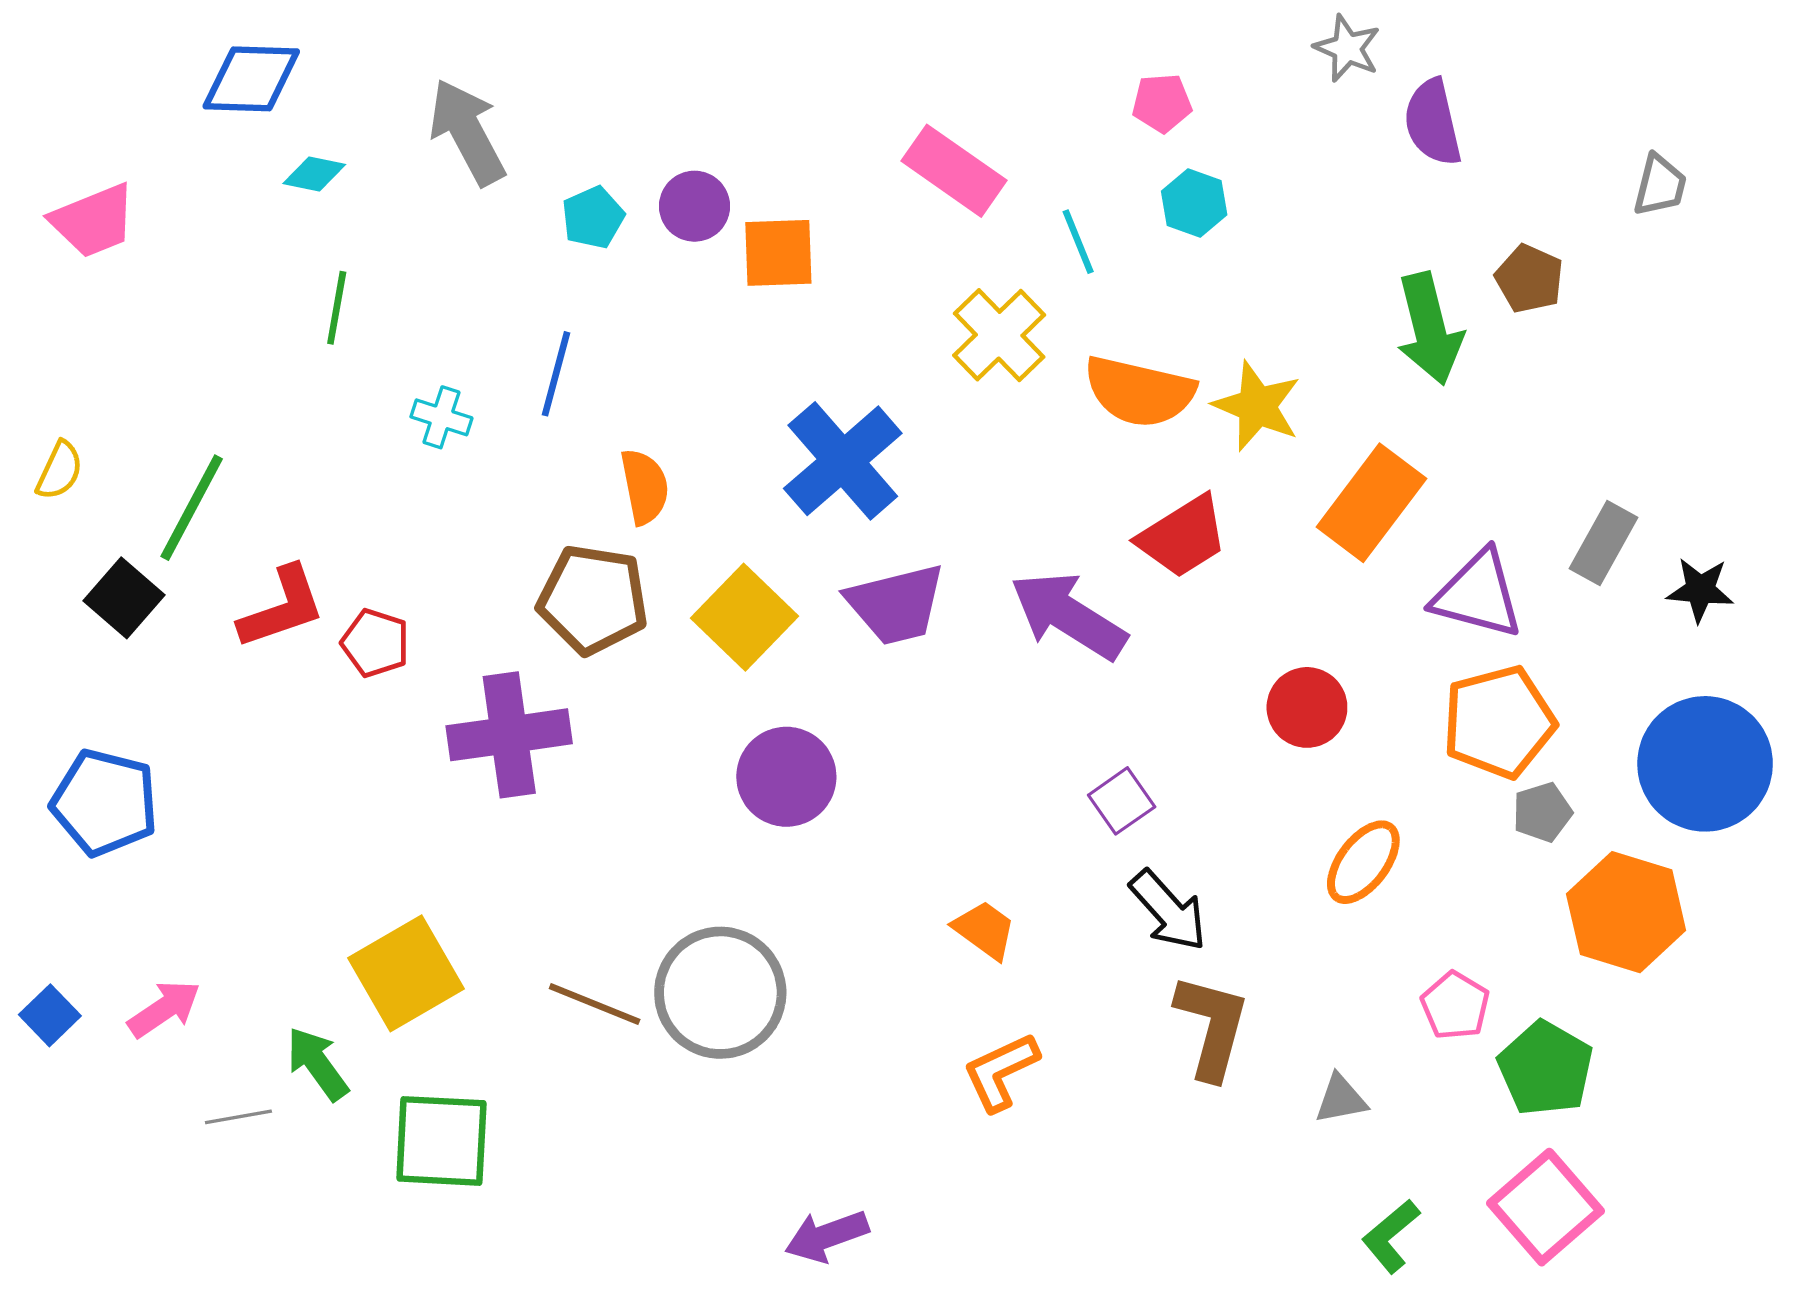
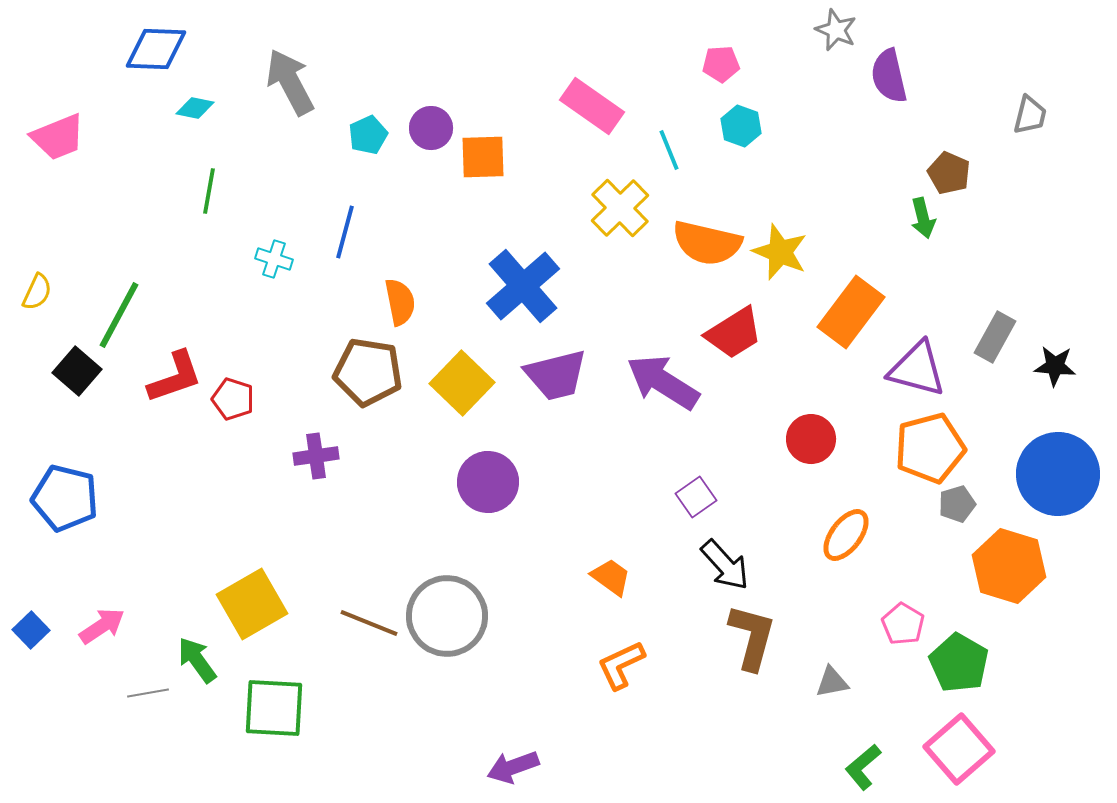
green arrow: (1429, 329) -> (923, 218), moved, size x0.6
purple cross: (509, 735) -> (316, 456), size x0.6

